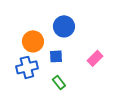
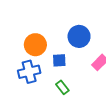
blue circle: (64, 26) -> (79, 36), moved

